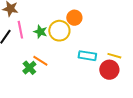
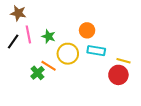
orange circle: (74, 18) -> (87, 30), moved
yellow circle: (59, 31) -> (68, 54), moved
cyan rectangle: (87, 56) -> (96, 51), moved

